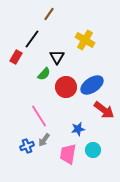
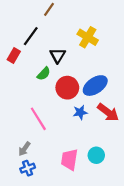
blue star: (78, 129) -> (80, 112), moved
gray arrow: (44, 140) -> (24, 149), moved
blue cross: (27, 146) -> (28, 168), moved

